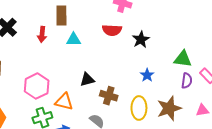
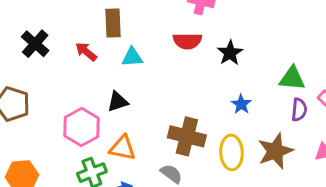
red arrow: (42, 34) -> (86, 52), turned 126
black triangle: (87, 79) -> (118, 102), moved
brown cross: (109, 96) -> (187, 136), size x1.4

